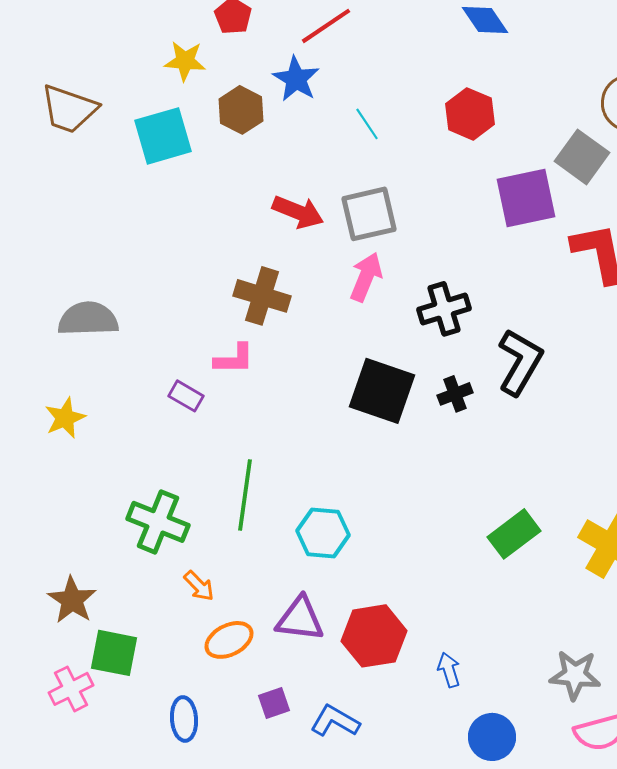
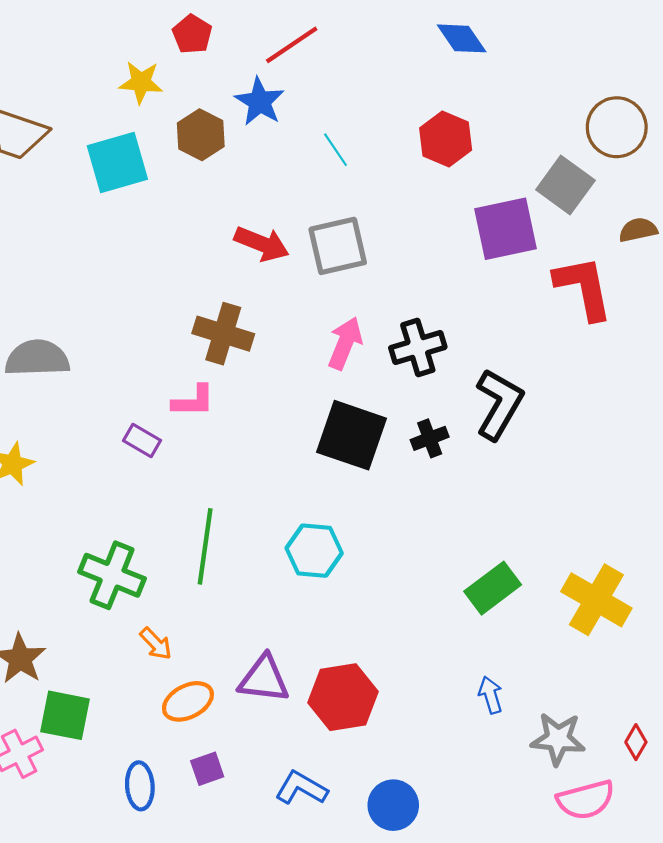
pink arrow: (366, 277) -> (345, 343), moved
cyan hexagon: (323, 533) -> (314, 551), moved
blue arrow: (449, 670) -> (491, 695), moved
purple square: (274, 703) -> (207, 769), moved
blue circle: (492, 737) -> (393, 805), moved

